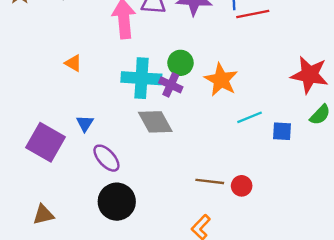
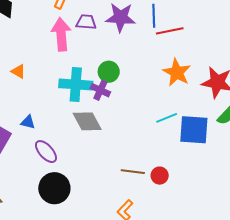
orange star: (221, 80) -> (177, 72), moved
blue triangle: (85, 123) -> (28, 122), turned -49
blue square: (282, 131) -> (194, 130), size x1.8

